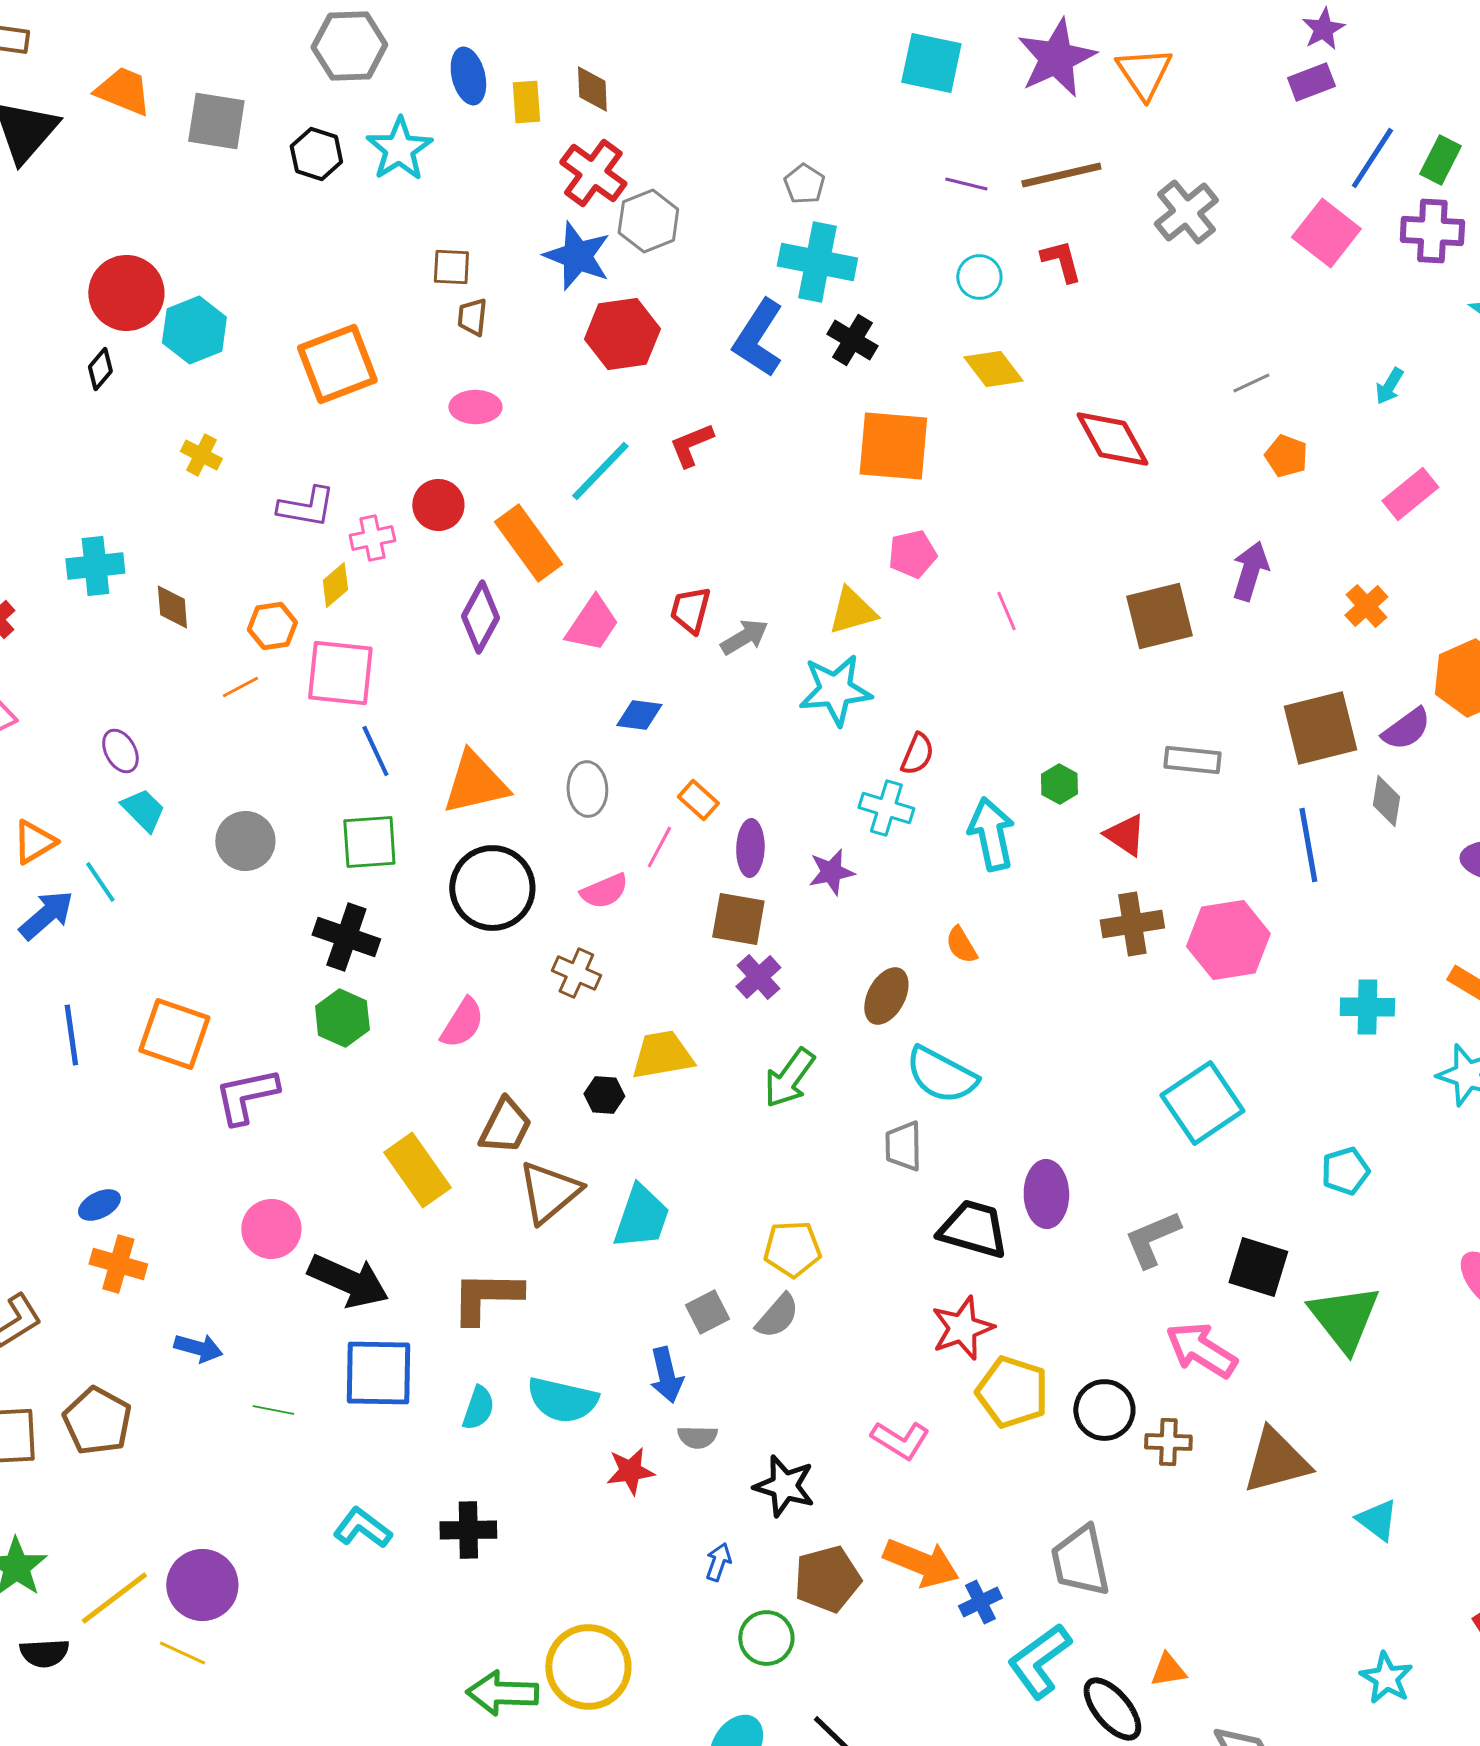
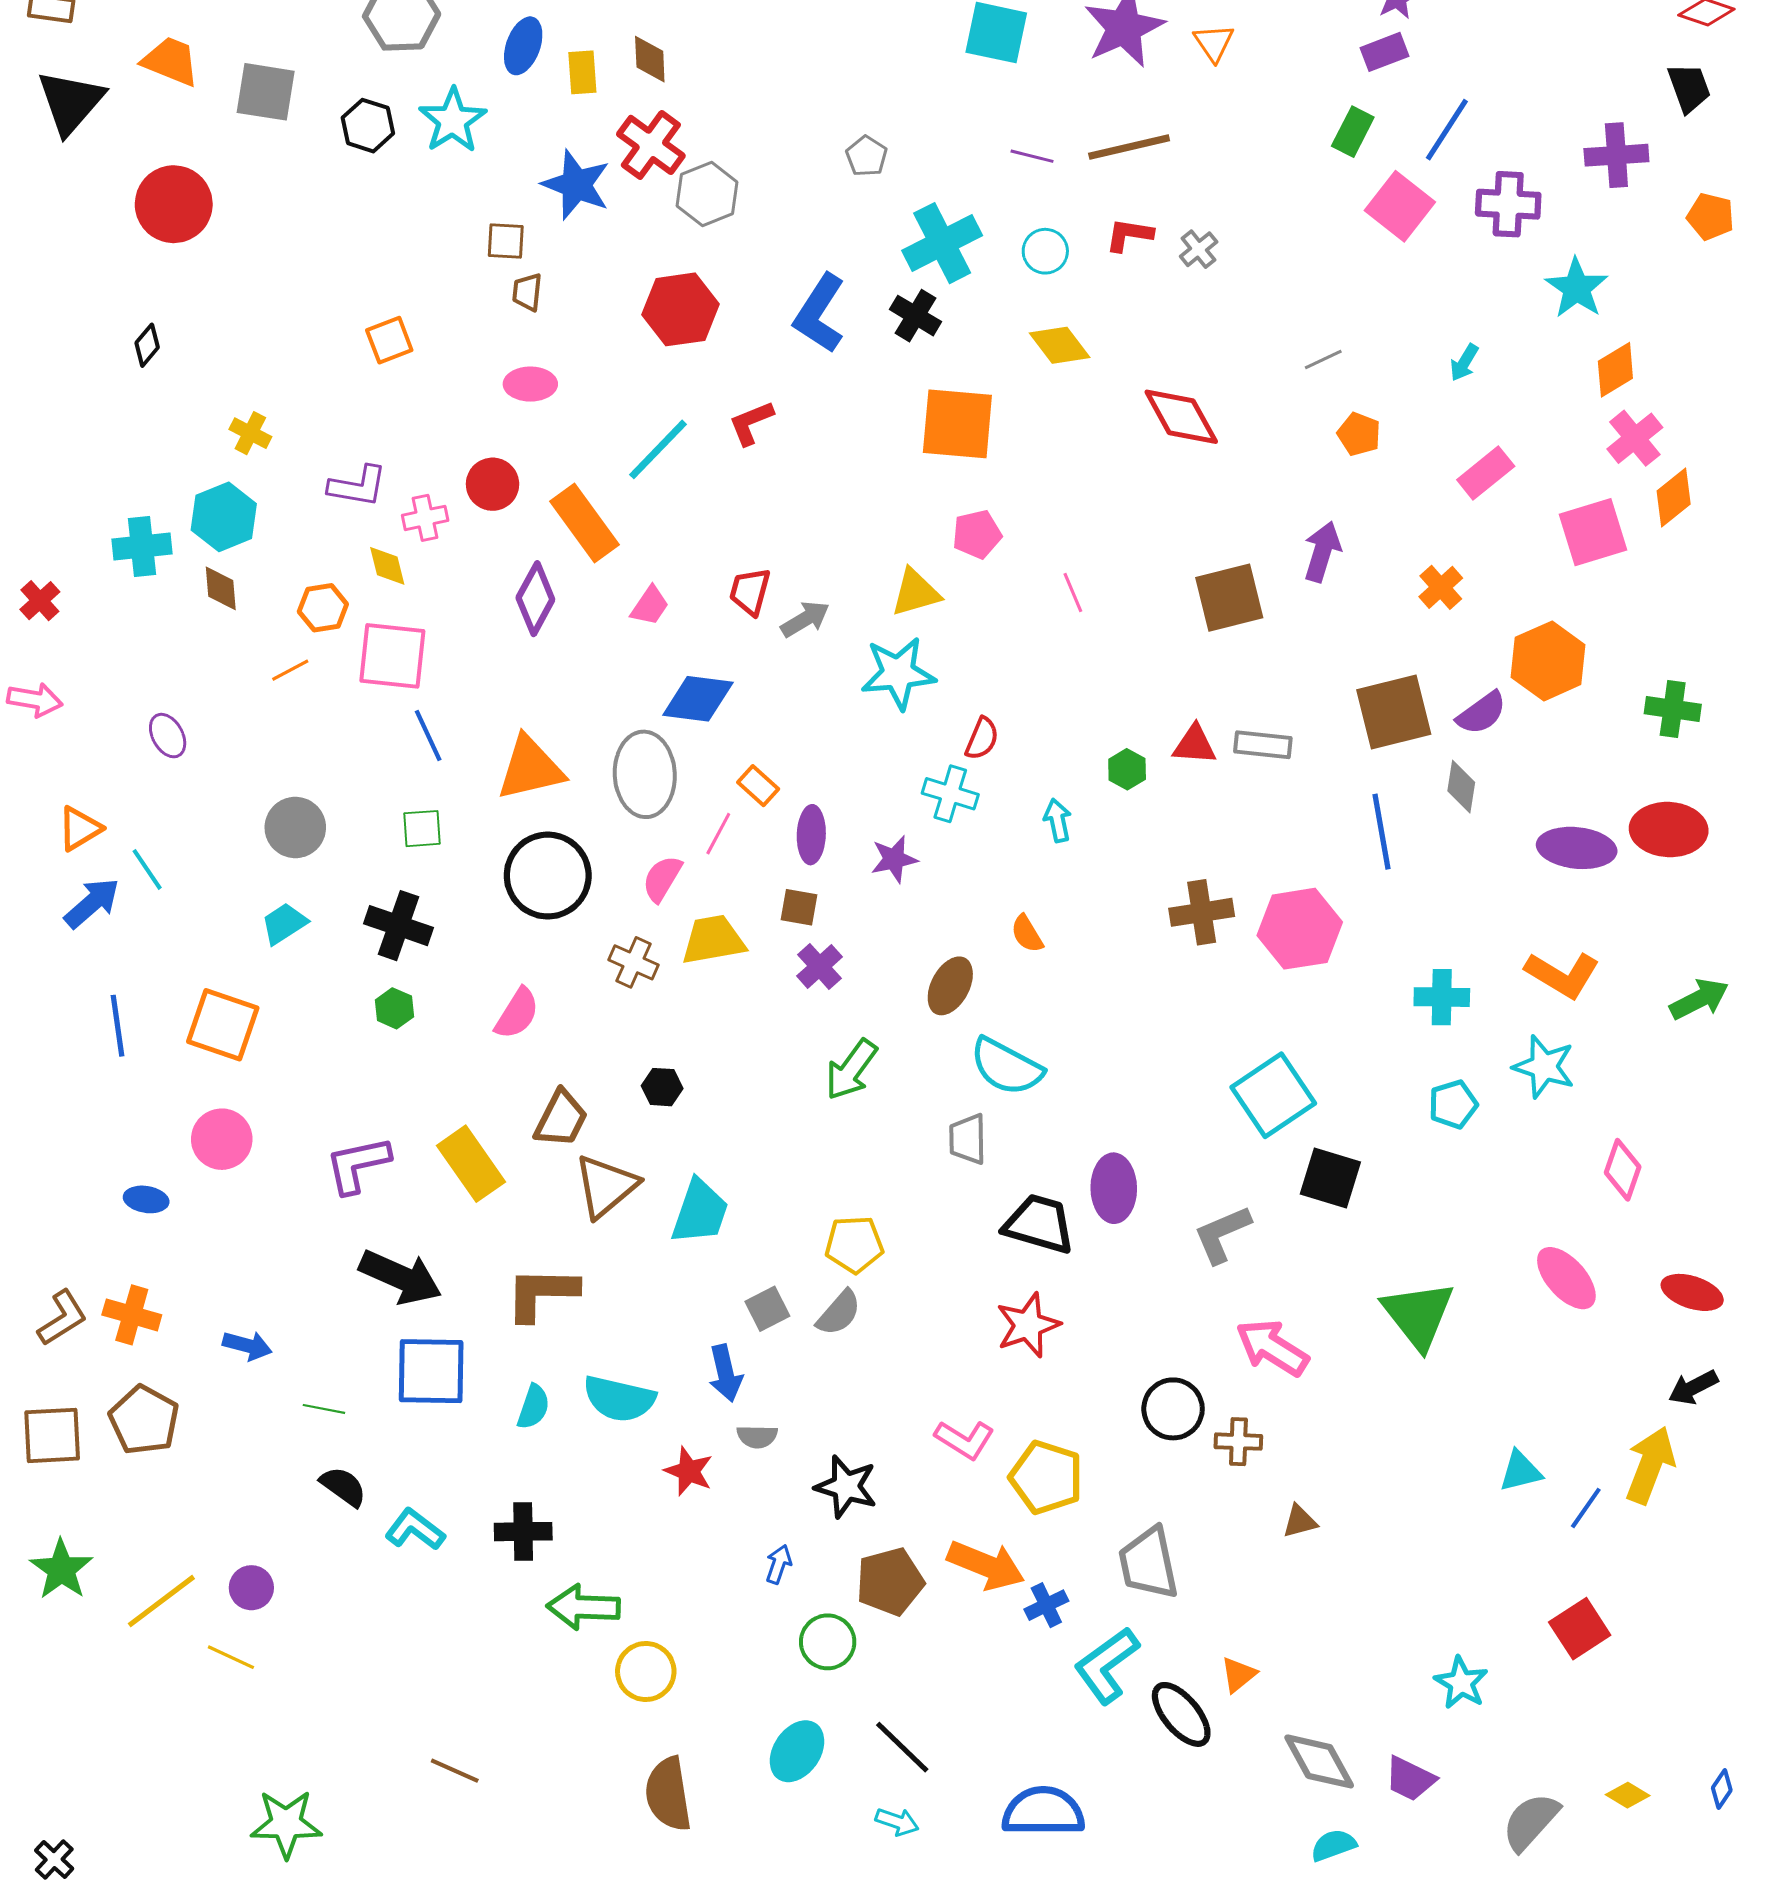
orange triangle: (1144, 73) -> (1214, 43), size x0.7
blue ellipse: (468, 76) -> (523, 46), turned 34
green rectangle: (1440, 160) -> (1353, 132), moved
gray cross: (1186, 212) -> (1199, 249), moved, size x0.6
blue star: (577, 256) -> (576, 185), moved
red L-shape: (1061, 261) -> (1129, 235), turned -66
cyan cross: (817, 262) -> (942, 243), moved, turned -38
red circle: (126, 293) -> (174, 204), moved
cyan hexagon: (194, 330) -> (224, 517), moved
orange square: (337, 364) -> (389, 340), size x0.6
yellow diamond: (335, 585) -> (387, 566), turned -63
pink trapezoid: (592, 624) -> (650, 606), size x0.7
blue diamond: (639, 715) -> (698, 699), size x1.5
gray ellipse: (587, 789) -> (645, 774), size x1.5
cyan trapezoid: (143, 810) -> (284, 924), moved, turned -78
cyan arrow: (991, 834) -> (1058, 820), size x0.6
red triangle: (1125, 835) -> (1194, 745), moved, turned -30
green square: (369, 842) -> (422, 829), size x0.7
pink semicircle: (604, 891) -> (662, 879), turned 144
brown square: (738, 919) -> (799, 907), size x0.7
green hexagon: (342, 1018) -> (394, 1008), size x0.7
yellow trapezoid: (662, 1055) -> (713, 940), moved
purple L-shape: (246, 1096) -> (358, 1165), moved
cyan pentagon: (1345, 1171) -> (1453, 1104), moved
blue ellipse: (99, 1205) -> (146, 1199), turned 36
pink circle: (271, 1229) -> (222, 1139), moved
orange cross: (118, 1264) -> (132, 1315), moved
black square: (1258, 1267) -> (1330, 1178), moved
yellow pentagon: (1012, 1392) -> (1046, 1477), moved
brown triangle: (1276, 1461) -> (1300, 1521), moved, size x0.5
red star: (630, 1471) -> (689, 1471), turned 30
cyan triangle: (1377, 1520) -> (1520, 1471), moved, turned -51
purple circle: (202, 1585) -> (251, 1588), size x0.6
black semicircle: (44, 1653) -> (343, 1487), moved, turned -141
yellow circle: (588, 1667) -> (646, 1672), size x0.7
orange triangle: (1168, 1670) -> (1238, 1675), turned -30
green arrow: (502, 1693) -> (583, 1607), moved

